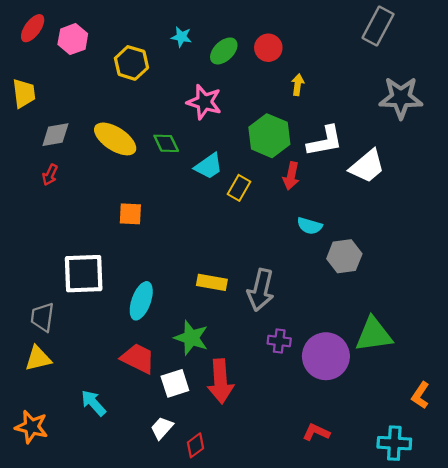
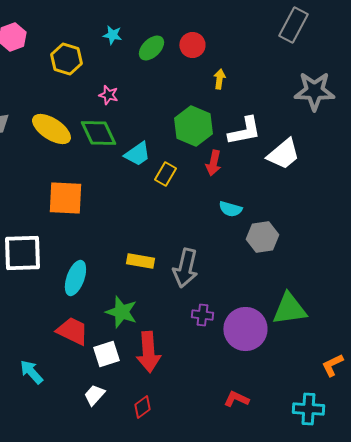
pink star: (204, 102) -> (108, 95), moved, size x0.6
green diamond: (166, 143) -> (98, 133), size x1.5
orange square: (130, 214) -> (65, 198), size x1.6
orange L-shape: (420, 395) -> (332, 365), turned 30
red diamond: (196, 445) -> (142, 407), moved

